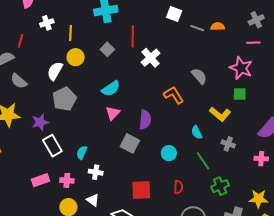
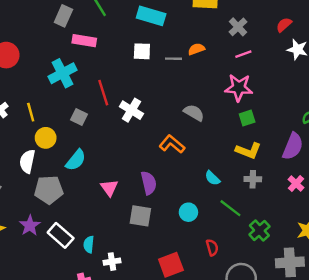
cyan semicircle: (111, 89) -> (76, 160), moved
gray pentagon: (64, 99) -> (49, 190), turned -30
yellow L-shape: (220, 114) -> (248, 151), moved
white rectangle: (52, 146) -> (61, 235), moved
pink cross: (261, 159) -> (296, 184), turned -32

